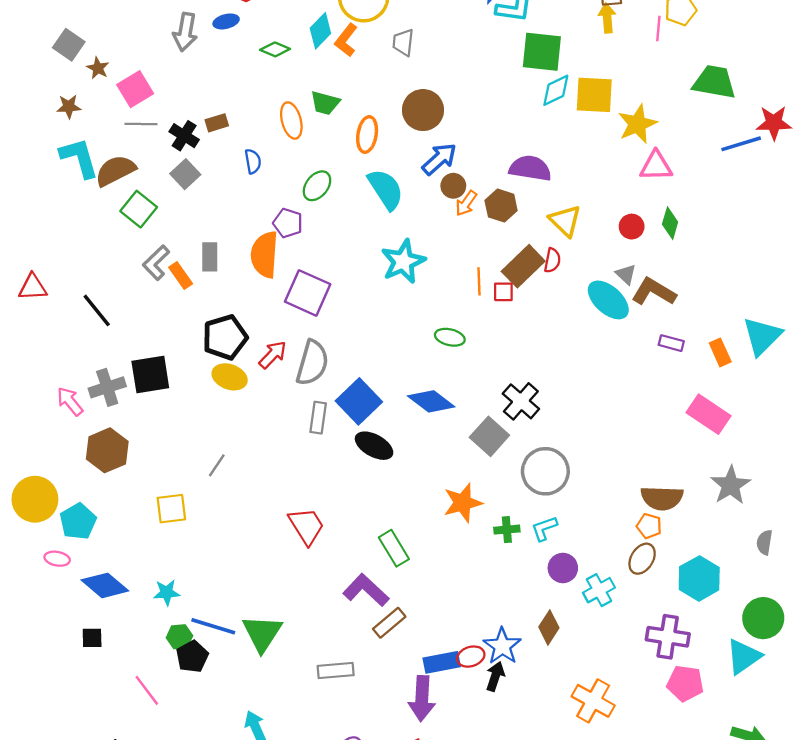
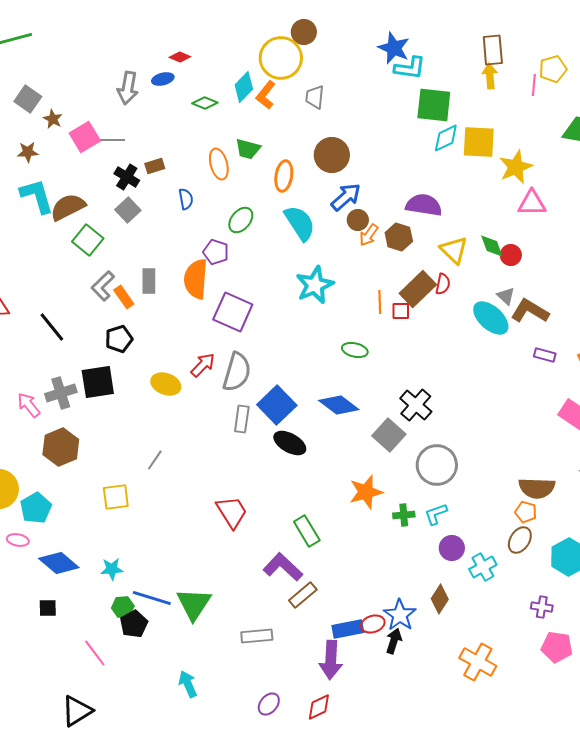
gray line: (141, 124) -> (111, 140), moved
green diamond: (670, 223) -> (492, 246), moved, turned -36
black pentagon: (225, 337) -> (119, 339), moved, size x0.7
purple cross: (668, 637) -> (542, 607), size x0.6

